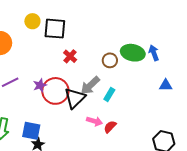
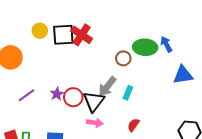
red cross: (70, 56) -> (82, 35), moved, size x1.5
blue triangle: (166, 85) -> (183, 75), size x1.5
red circle: (55, 91) -> (73, 97), size x0.7
pink arrow: (95, 121) -> (95, 123), moved

